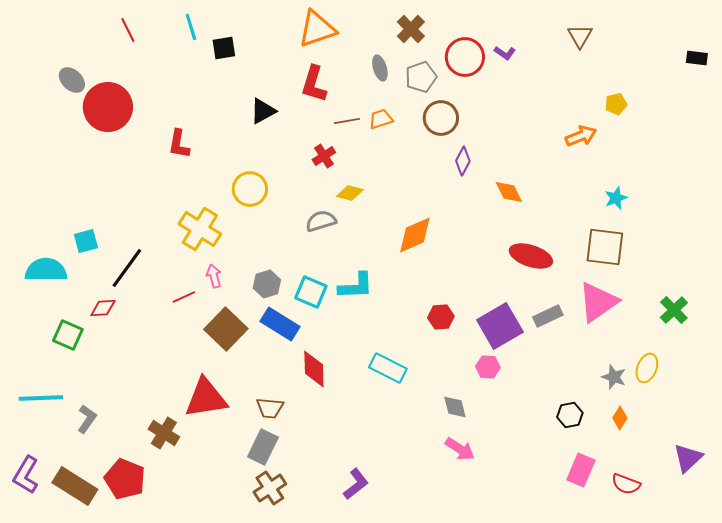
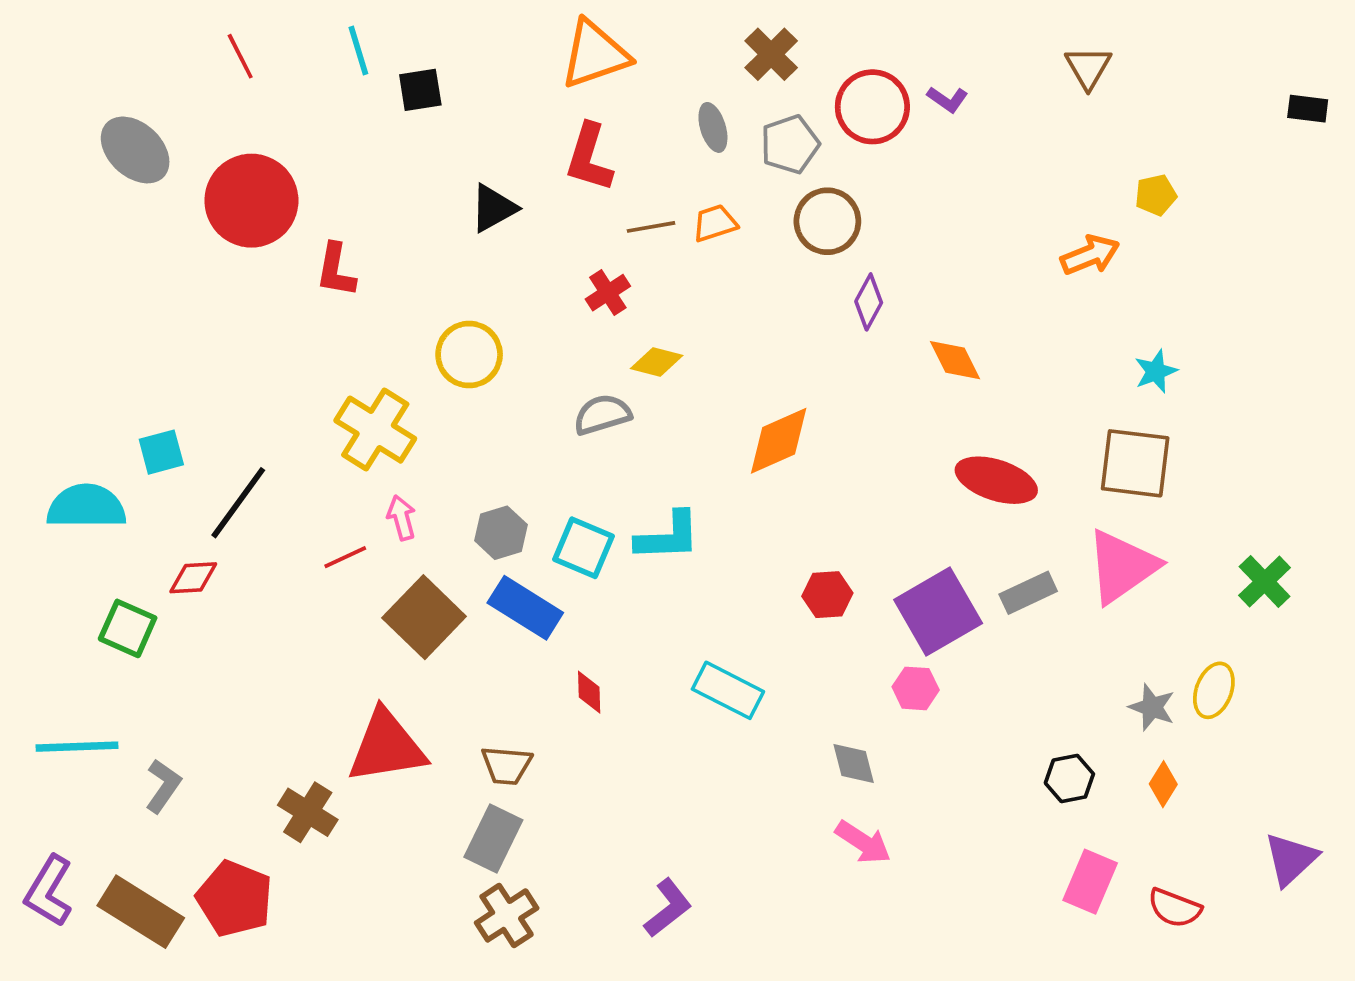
gray ellipse: (72, 80) -> (135, 150), size x1.4
red circle: (108, 107) -> (251, 201), moved
red diamond: (314, 369) -> (589, 692), size x0.6

